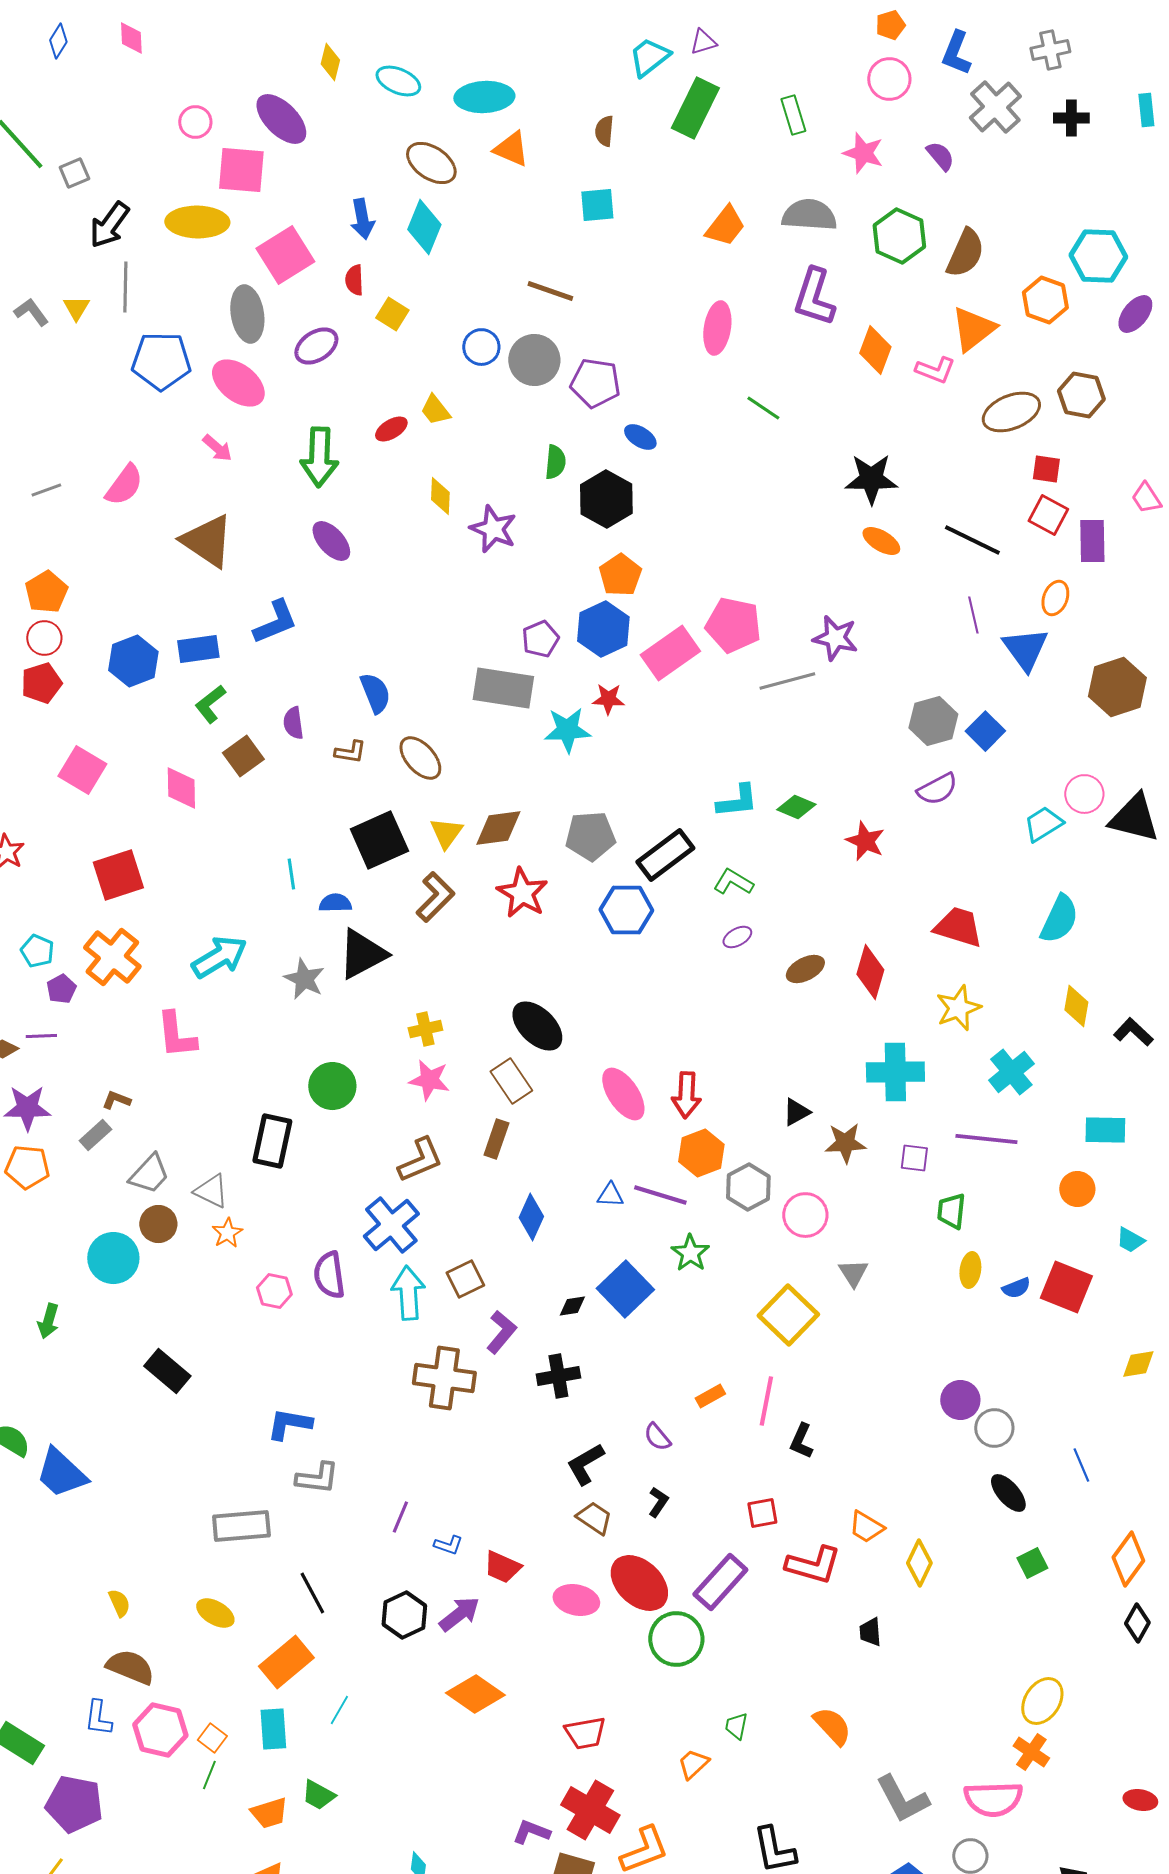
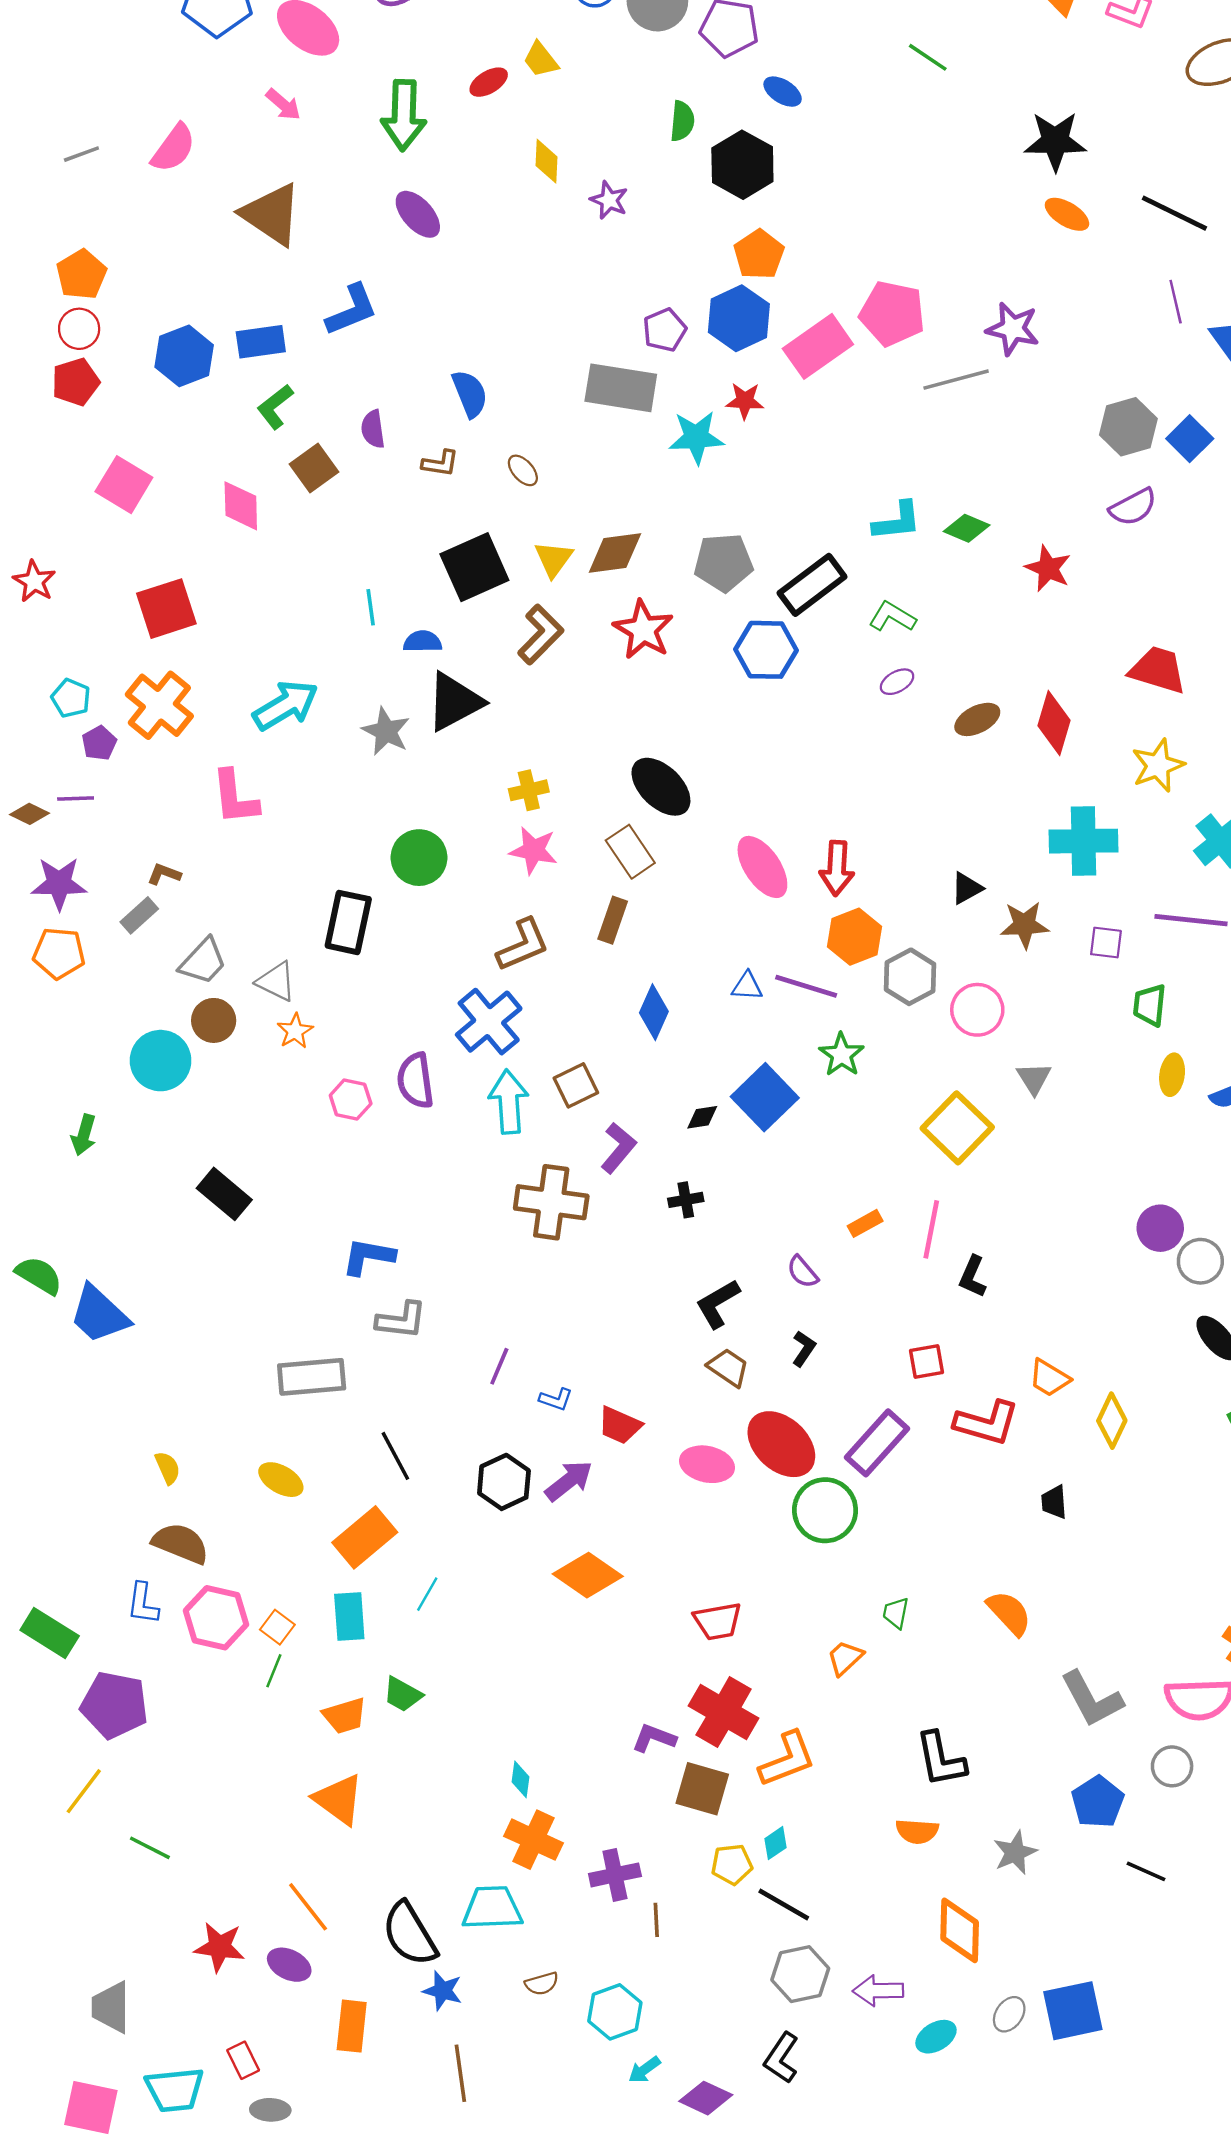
purple star: (493, 529) -> (609, 200), size x0.7
brown ellipse: (420, 758) -> (523, 470), size x0.6
black cross: (558, 1376) -> (686, 1200), size x0.7

